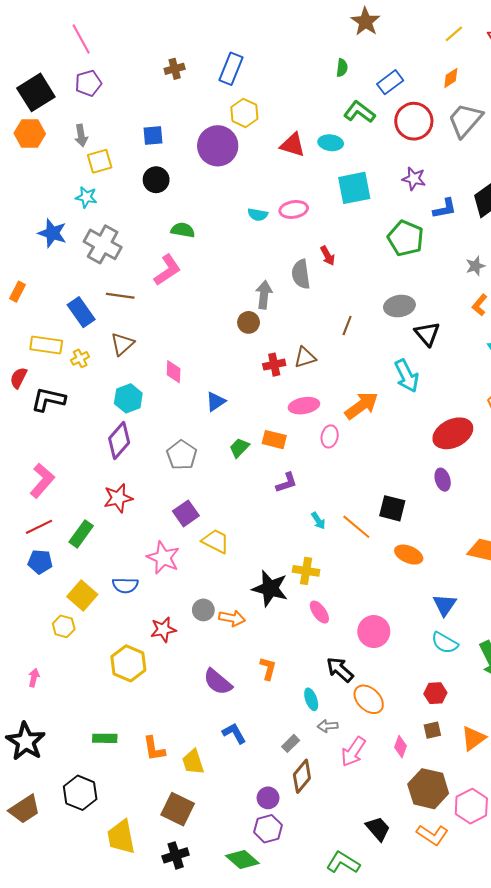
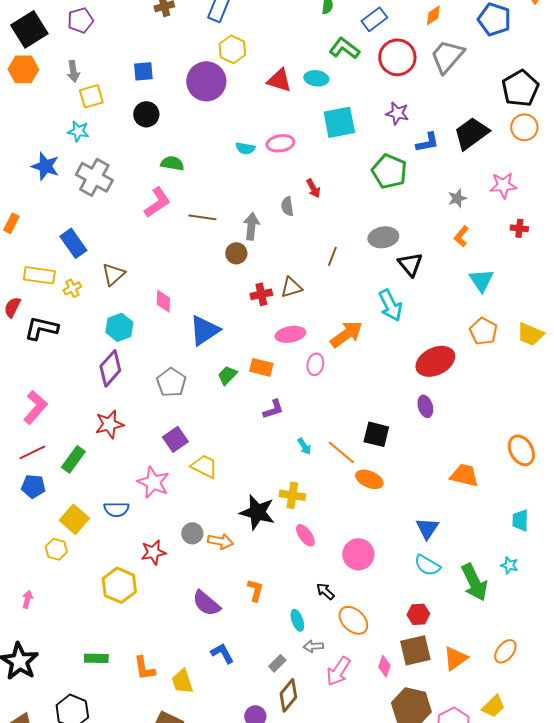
gray semicircle: (301, 274) -> (287, 206), size x0.7
brown line: (120, 296) -> (202, 217), moved
blue triangle: (216, 402) -> (204, 330), size x1.6
orange ellipse: (409, 555) -> (369, 479), moved
black arrow: (340, 670) -> (325, 591), size x0.7
brown square: (432, 730) -> (415, 650), size x1.8

